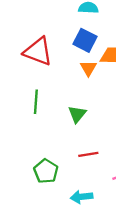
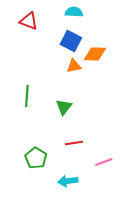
red triangle: (38, 51) -> (29, 21), moved, size x0.7
orange triangle: (88, 68) -> (74, 66), turned 49

